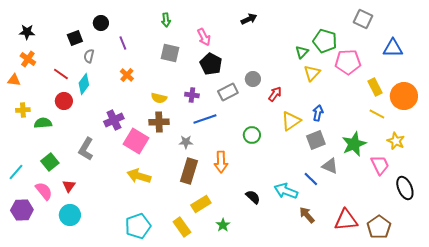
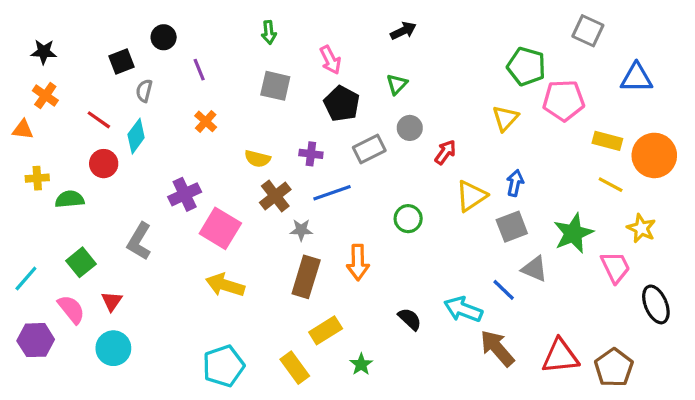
green triangle: (302, 52) -> (397, 84), moved
yellow rectangle: (375, 87) -> (607, 141), turned -48
brown cross: (159, 122) -> (275, 196), moved, turned -36
brown arrow: (307, 215) -> (497, 348), size x1.4

